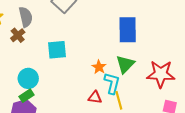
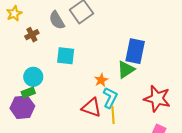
gray semicircle: (26, 17) -> (57, 20), moved, turned 150
green triangle: (125, 64) -> (126, 70), moved
red triangle: (95, 97) -> (91, 108), size x1.5

